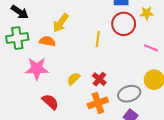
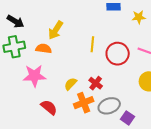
red circle: (124, 24) -> (118, 54), moved
gray ellipse: (129, 94) -> (109, 106), moved
orange cross: (98, 103) -> (84, 103), moved

